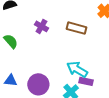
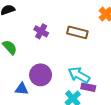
blue triangle: (11, 80) -> (22, 89), moved
purple circle: (38, 84) -> (41, 75), moved

